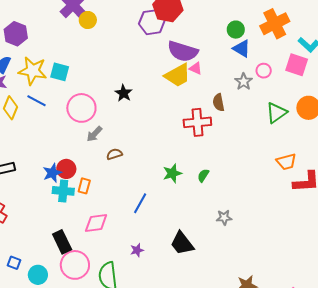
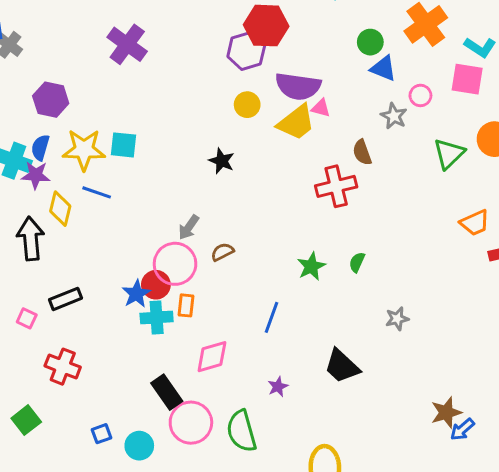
yellow circle: (88, 20) -> (247, 105), moved
pink circle: (81, 108) -> (175, 264), moved
blue square: (14, 263) -> (102, 434), turned -32

